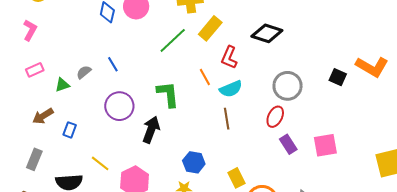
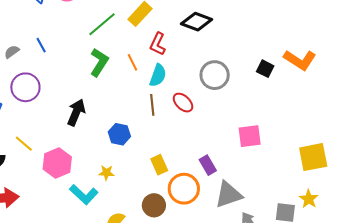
cyan semicircle: (231, 89) -> (158, 75), turned -50
green L-shape: (168, 94) -> (99, 62), moved, turned 36
purple circle: (119, 106) -> (25, 87), moved
red ellipse: (275, 117) -> (183, 103), moved, turned -75
purple rectangle: (288, 144) -> (208, 165), moved
blue hexagon: (194, 162) -> (119, 134), moved

